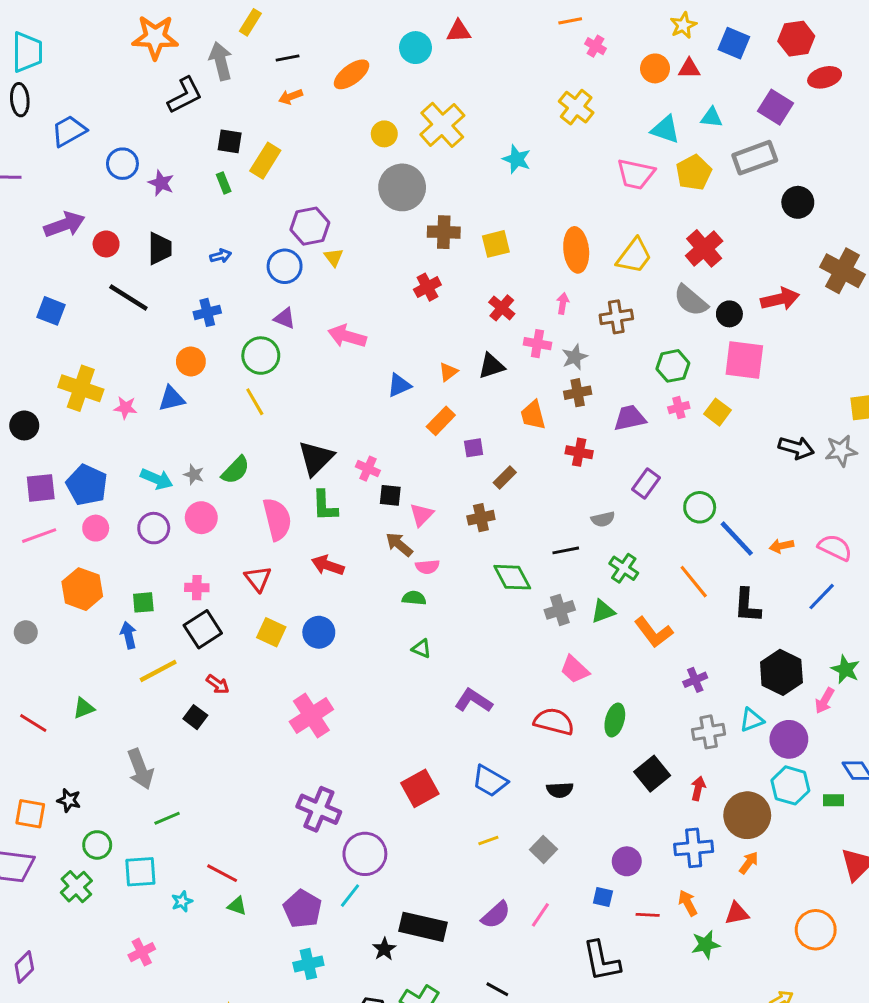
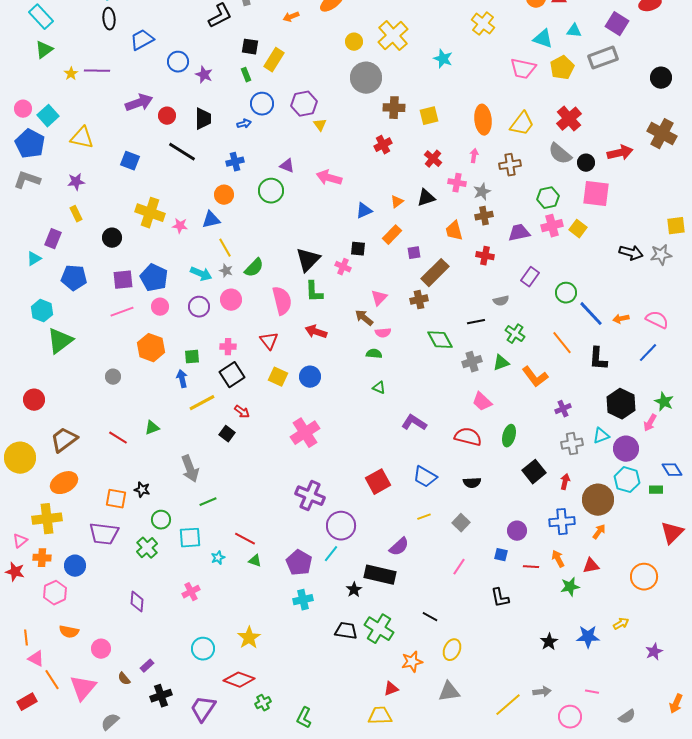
black circle: (798, 202) -> (661, 78), moved
blue circle: (285, 266) -> (262, 104), moved
yellow line: (255, 402) -> (225, 248), moved
pink cross: (679, 408) -> (552, 226), size x1.5
brown rectangle: (505, 478) -> (435, 273), size x1.8
black square: (390, 495) -> (358, 249), moved
purple semicircle: (496, 915) -> (399, 547), moved
black L-shape: (601, 961) -> (500, 598), size x0.7
purple diamond: (24, 967) -> (137, 602), moved, turned -40

